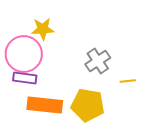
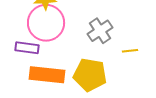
pink circle: (24, 54) -> (46, 23), moved

